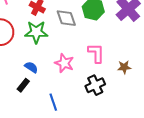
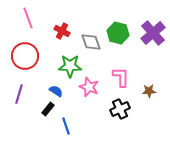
green star: (36, 32) -> (70, 66), moved
blue line: (53, 102) -> (66, 126), moved

